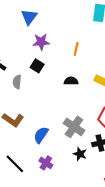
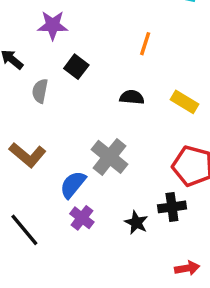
purple star: (41, 42) -> (53, 25), moved
gray cross: (74, 127) -> (110, 157), moved
purple cross: (46, 163) -> (82, 218), moved

